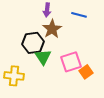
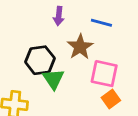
brown star: (52, 29) -> (80, 47), moved
pink square: (71, 62) -> (104, 74), moved, turned 30

